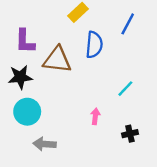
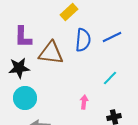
blue line: (128, 24) -> (112, 37), moved, turned 36

